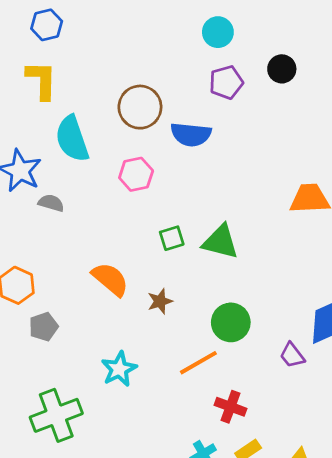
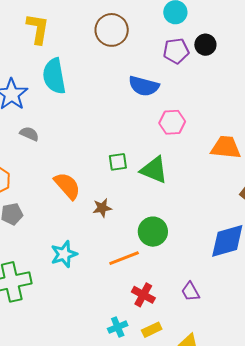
black circle: (282, 69) -> (205, 45), moved
brown circle: (140, 107) -> (112, 30), moved
pink hexagon: (136, 174) -> (172, 122), moved
gray semicircle: (51, 203) -> (29, 134), moved
purple trapezoid: (292, 355) -> (190, 292), moved

